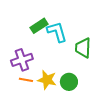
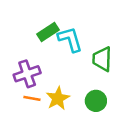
yellow star: (47, 80) -> (58, 98), turned 30
green circle: (69, 82) -> (96, 101), moved

